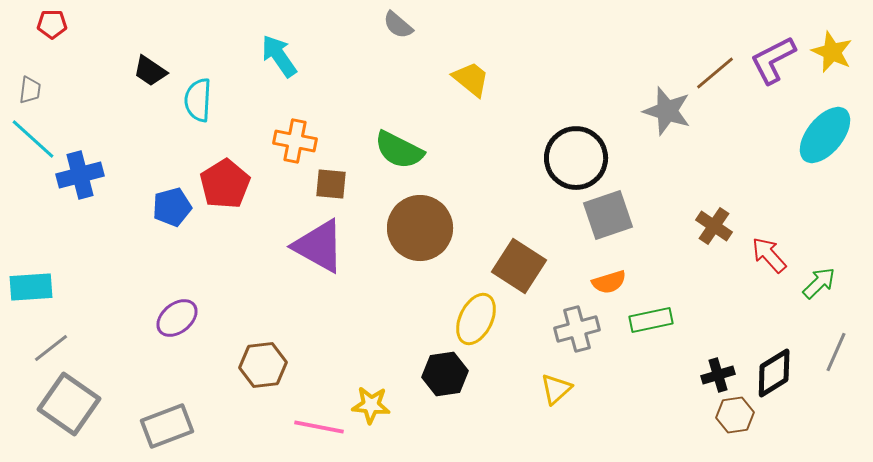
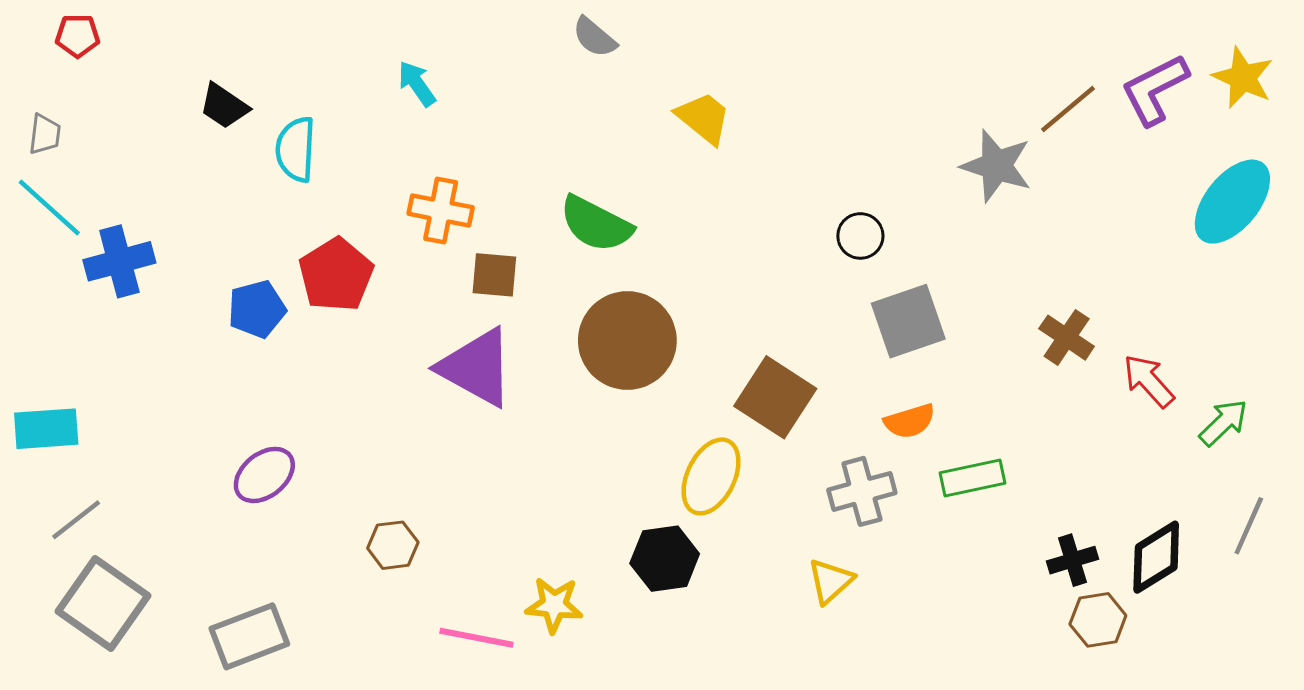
cyan arrow: (279, 56) -> (417, 84), size x0.7
black circle: (576, 158) -> (860, 236), size x0.5
brown hexagon: (263, 365) -> (393, 545), size x0.7

